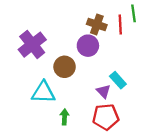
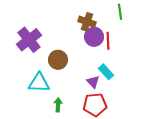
red line: (120, 24) -> (108, 41), moved
purple circle: (88, 46) -> (94, 37), moved

